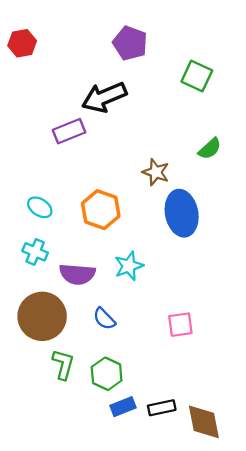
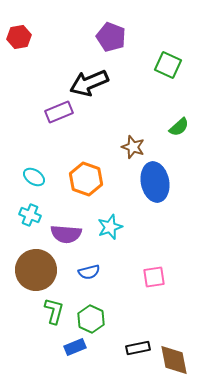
blue semicircle: (104, 319) -> (89, 272), turned -60
blue rectangle: (123, 407) -> (75, 347), moved

